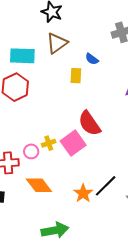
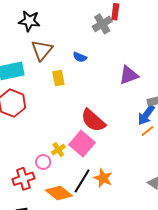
yellow rectangle: (76, 76) -> (58, 78), moved
black line: (106, 186) -> (82, 181), moved
orange star: (83, 193) -> (103, 178), moved

